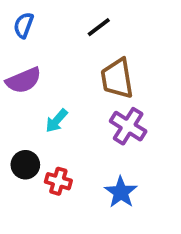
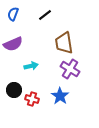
black line: (99, 27) -> (45, 15), moved
cyan arrow: (57, 121) -> (31, 66), turned -144
blue star: (121, 192) -> (60, 96), moved

